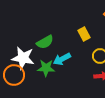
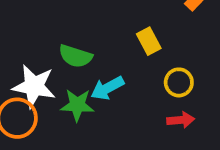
green semicircle: (45, 42) -> (75, 56), turned 48

